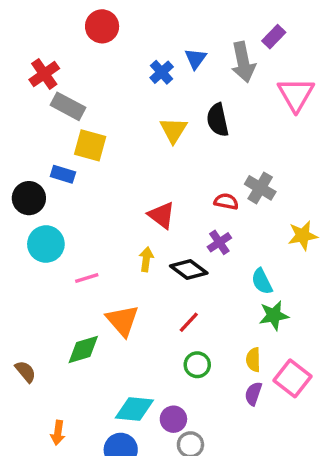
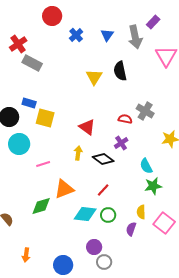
blue cross: (162, 72) -> (76, 35), moved
yellow square: (90, 145) -> (45, 118), moved
orange triangle: (122, 321) -> (64, 189), turned 50
purple semicircle: (253, 394) -> (131, 229), moved
cyan diamond: (134, 409) -> (85, 214), moved

